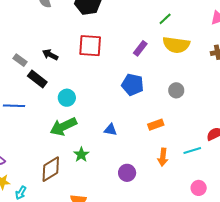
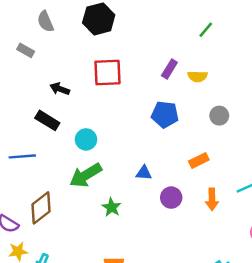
green line: (165, 19) -> (206, 30), moved
yellow semicircle: (176, 45) -> (197, 76), moved, size x0.6
gray rectangle: (20, 60) -> (26, 50), moved
brown diamond: (51, 169) -> (41, 208), moved
purple circle: (127, 173) -> (171, 198), moved

